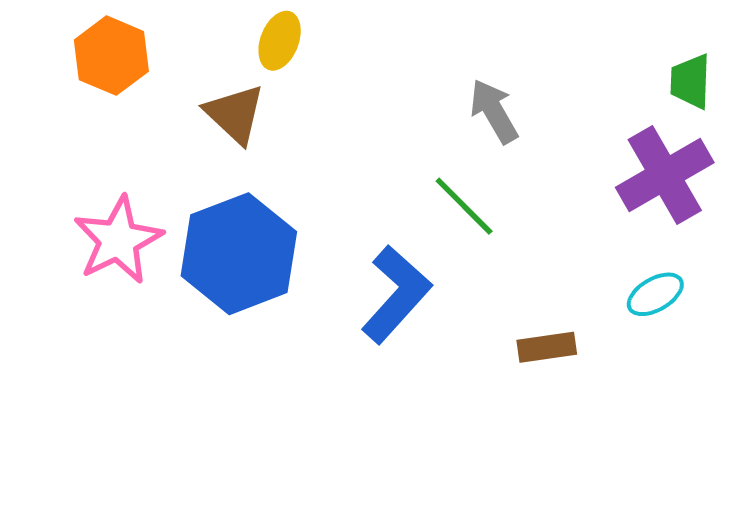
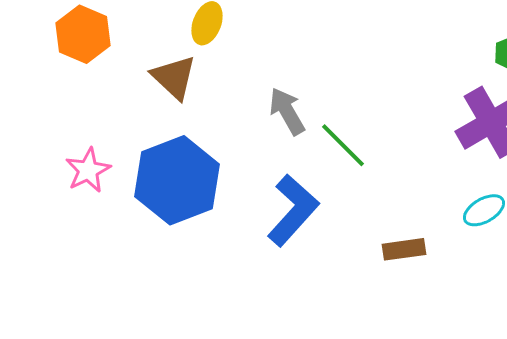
gray arrow: (494, 111) -> (287, 111), moved
pink star: (118, 240) -> (88, 170), size x0.7

